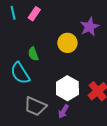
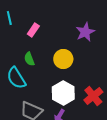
pink rectangle: (34, 14) -> (33, 30), moved
yellow circle: (67, 43) -> (63, 59), moved

